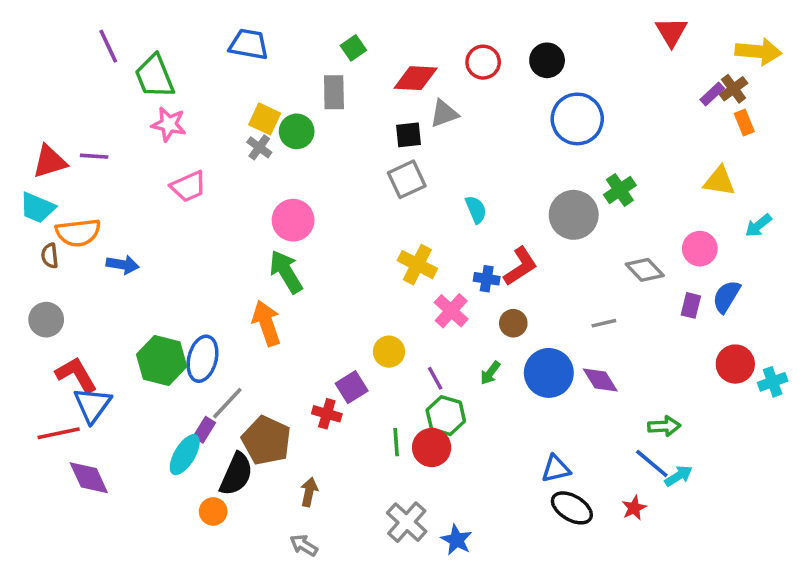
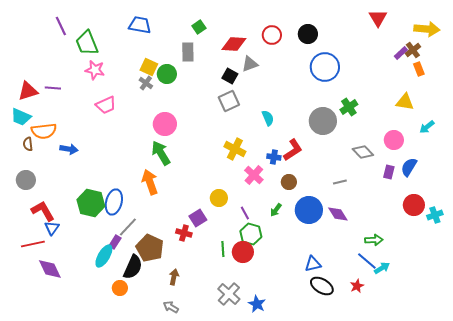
black square: (409, 135) -> (230, 76), turned 35
blue triangle: (92, 405) -> (52, 228), size x0.7

